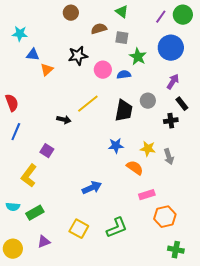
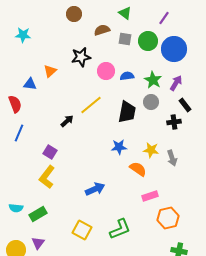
green circle: (183, 15) -> (148, 41), moved
blue triangle: (33, 55) -> (30, 84), moved
green star: (138, 57) -> (153, 80), moved
black arrow: (64, 120) -> (67, 121), turned -56
yellow L-shape: (29, 176) -> (47, 177), moved
purple triangle: (44, 242) -> (38, 243), moved, turned -32

